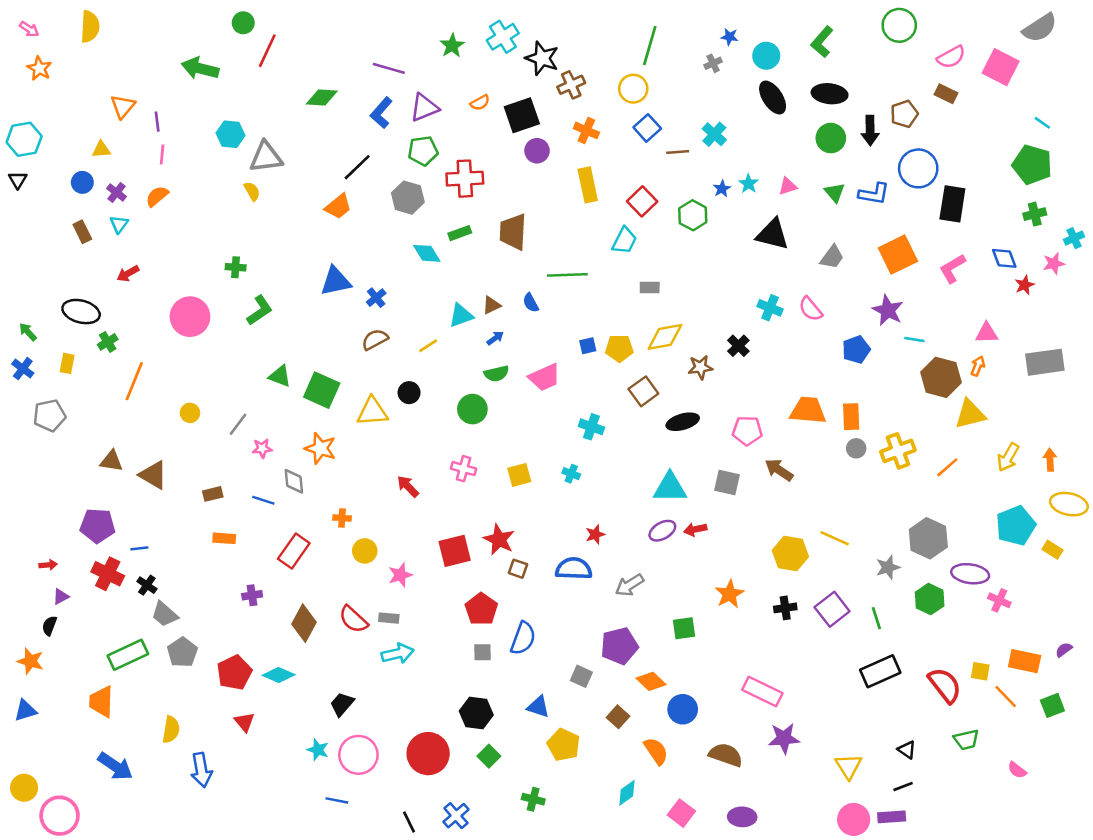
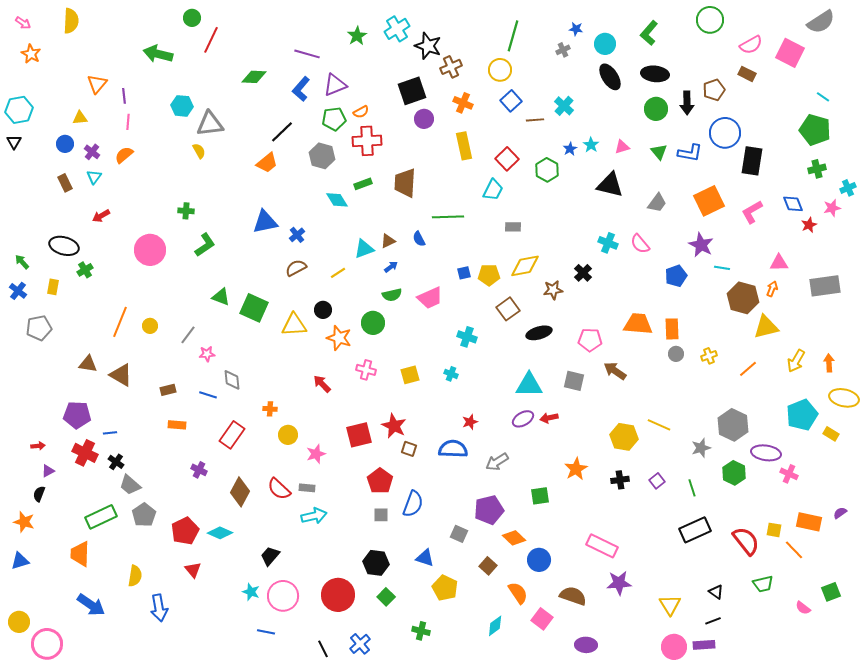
orange semicircle: (480, 103) -> (361, 112), moved
orange line: (134, 381) -> (120, 322), moved
orange star: (320, 448) -> (339, 338), moved
yellow cross: (898, 451) -> (709, 356), size x0.6
purple cross: (252, 595) -> (199, 470), turned 35
purple square: (832, 609) -> (657, 481), size x0.6
green square: (1052, 705) -> (831, 592), moved
pink square: (681, 813) -> (542, 619), moved

